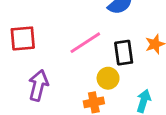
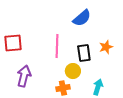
pink line: (85, 43) -> (57, 46), turned -55

